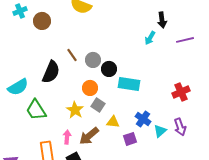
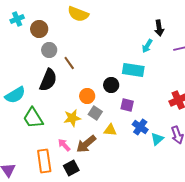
gray circle: (93, 60) -> (49, 50), moved
black circle: (109, 69) -> (111, 85), moved
cyan rectangle: (129, 84) -> (133, 70), moved
yellow star: (75, 110) -> (72, 118), turned 30
pink arrow: (67, 137) -> (64, 145), turned -48
purple square: (130, 139) -> (127, 105), moved, turned 32

